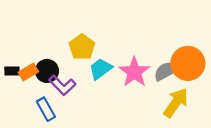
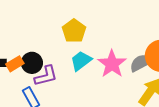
yellow pentagon: (82, 47) -> (74, 31), moved
purple L-shape: (62, 85) -> (46, 76), turned -60

